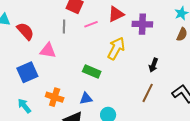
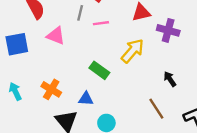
pink line: (91, 24) -> (101, 23), moved
black arrow: (153, 65) -> (170, 79), turned 112
blue square: (27, 72) -> (17, 44), moved
brown line: (148, 93) -> (156, 109), turned -72

